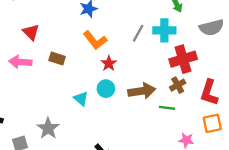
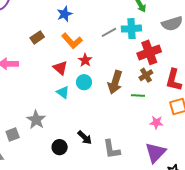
red triangle: (31, 32) -> (60, 68), moved
gray line: (138, 33) -> (109, 32), turned 35
brown rectangle: (57, 59) -> (37, 37), moved, turned -48
brown arrow: (142, 91) -> (115, 82), turned 120

